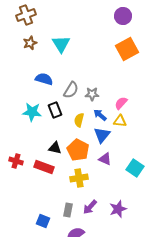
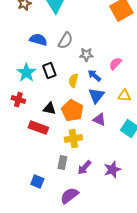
gray semicircle: (71, 90) -> (65, 41), moved
cyan star: (32, 112) -> (26, 73), turned 30
yellow triangle: (120, 121) -> (124, 96), moved
red cross: (16, 161) -> (18, 100), moved
gray rectangle: (68, 210) -> (62, 163), moved

